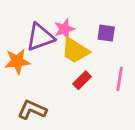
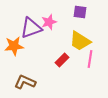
purple square: (106, 33) -> (80, 12), moved
yellow trapezoid: (75, 51) -> (80, 41), moved

